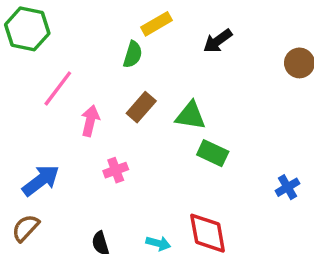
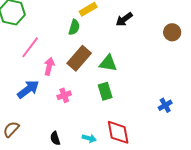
brown rectangle: (141, 107) -> (79, 58), size x1.4
green rectangle: (213, 153) -> (105, 91), moved, turned 48
blue arrow: (41, 180) -> (28, 89), moved

